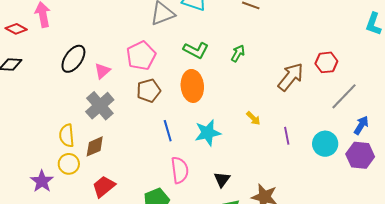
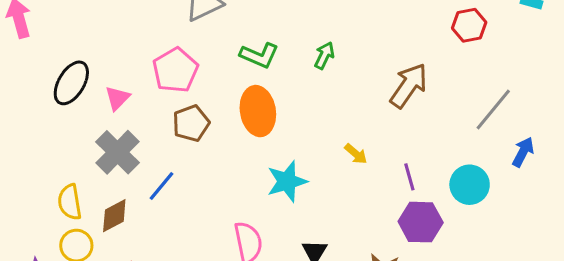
red hexagon: (326, 62) -> (469, 25), moved
blue line: (168, 131) -> (161, 186), moved, turned 60
purple hexagon: (360, 155) -> (421, 222), moved

